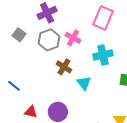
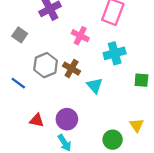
gray hexagon: (49, 40) -> (46, 65), moved
blue line: (14, 86) -> (18, 83), moved

